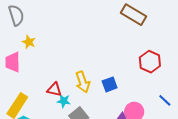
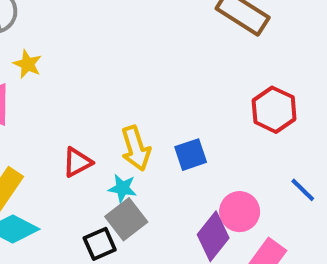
red triangle: (54, 89) -> (77, 162), turned -42
cyan star: (64, 101) -> (122, 188), moved

